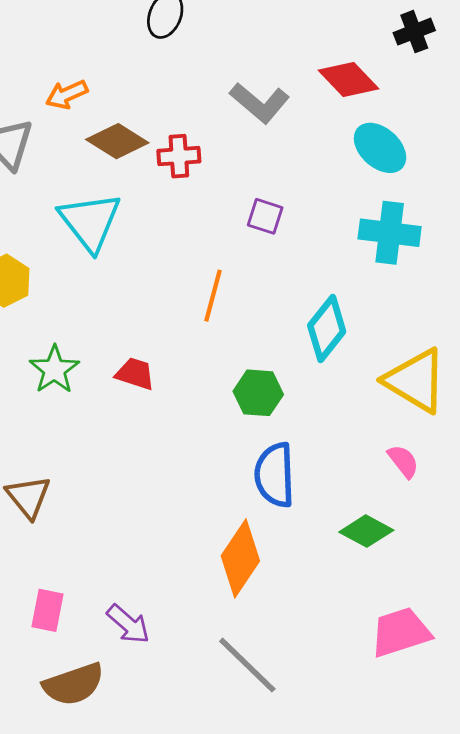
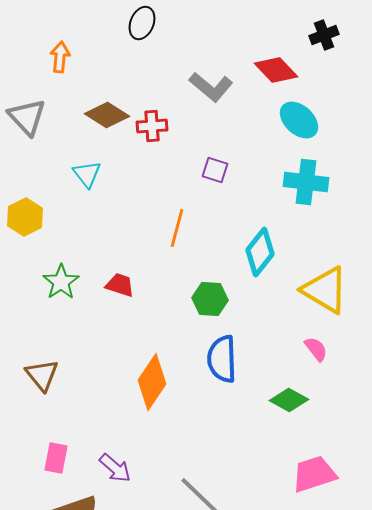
orange arrow: (67, 95) -> (60, 57), moved, turned 120
cyan triangle: (90, 222) -> (87, 174), size x0.6
orange diamond: (240, 558) -> (152, 382), moved

